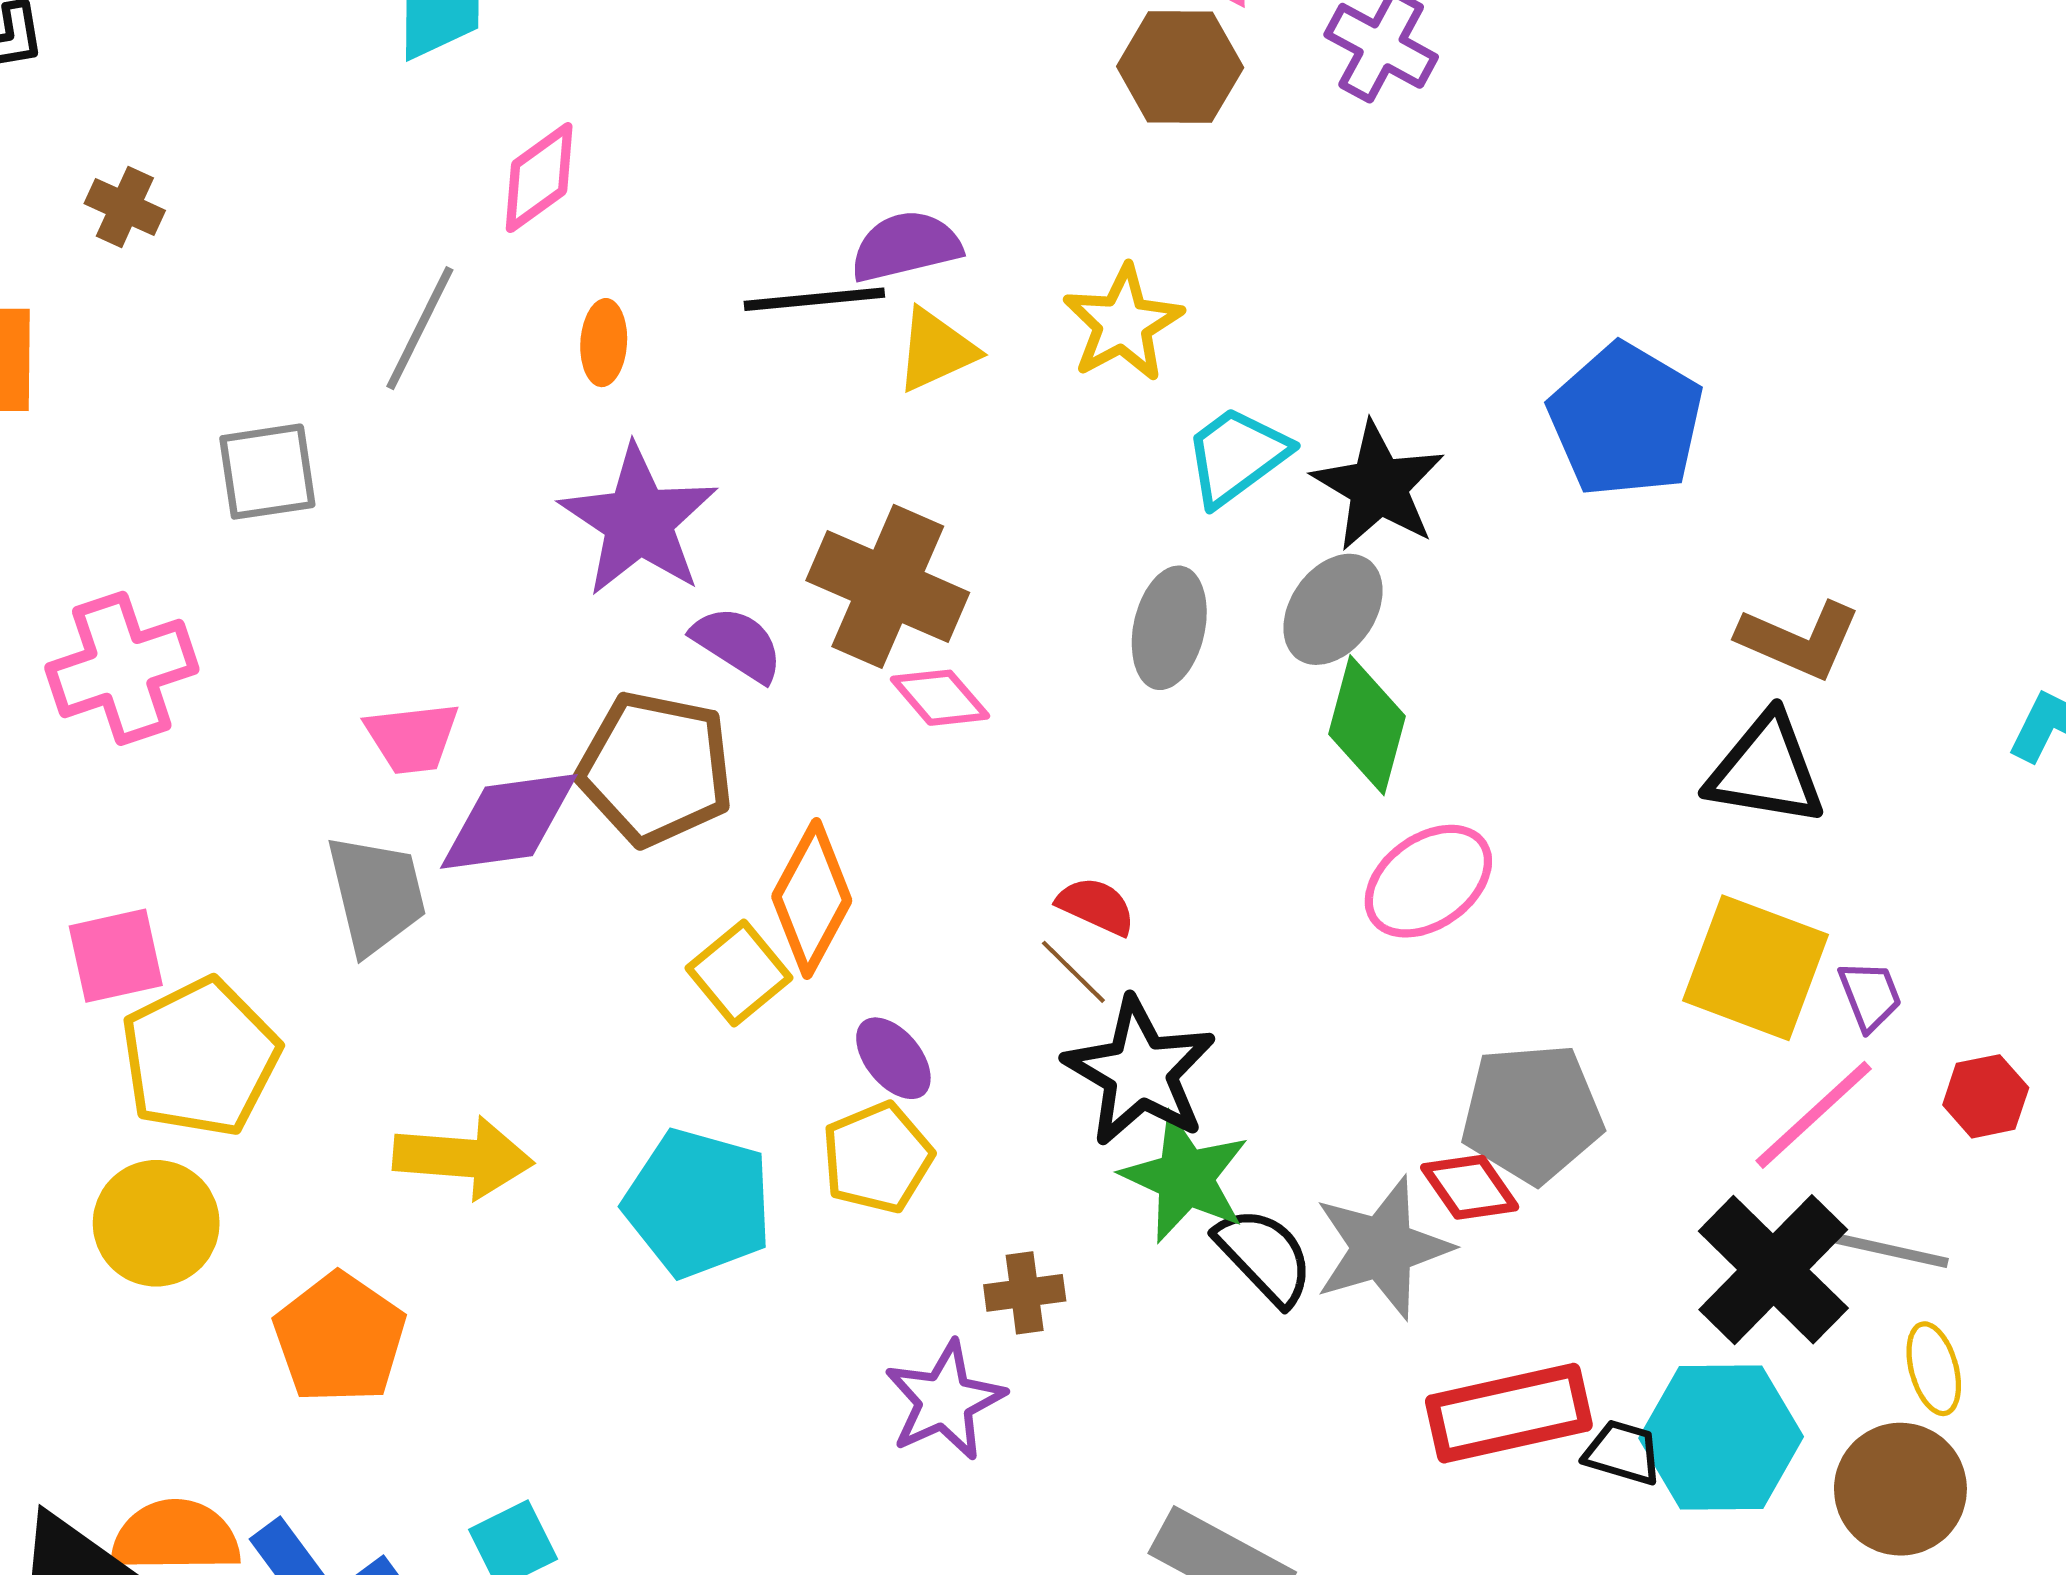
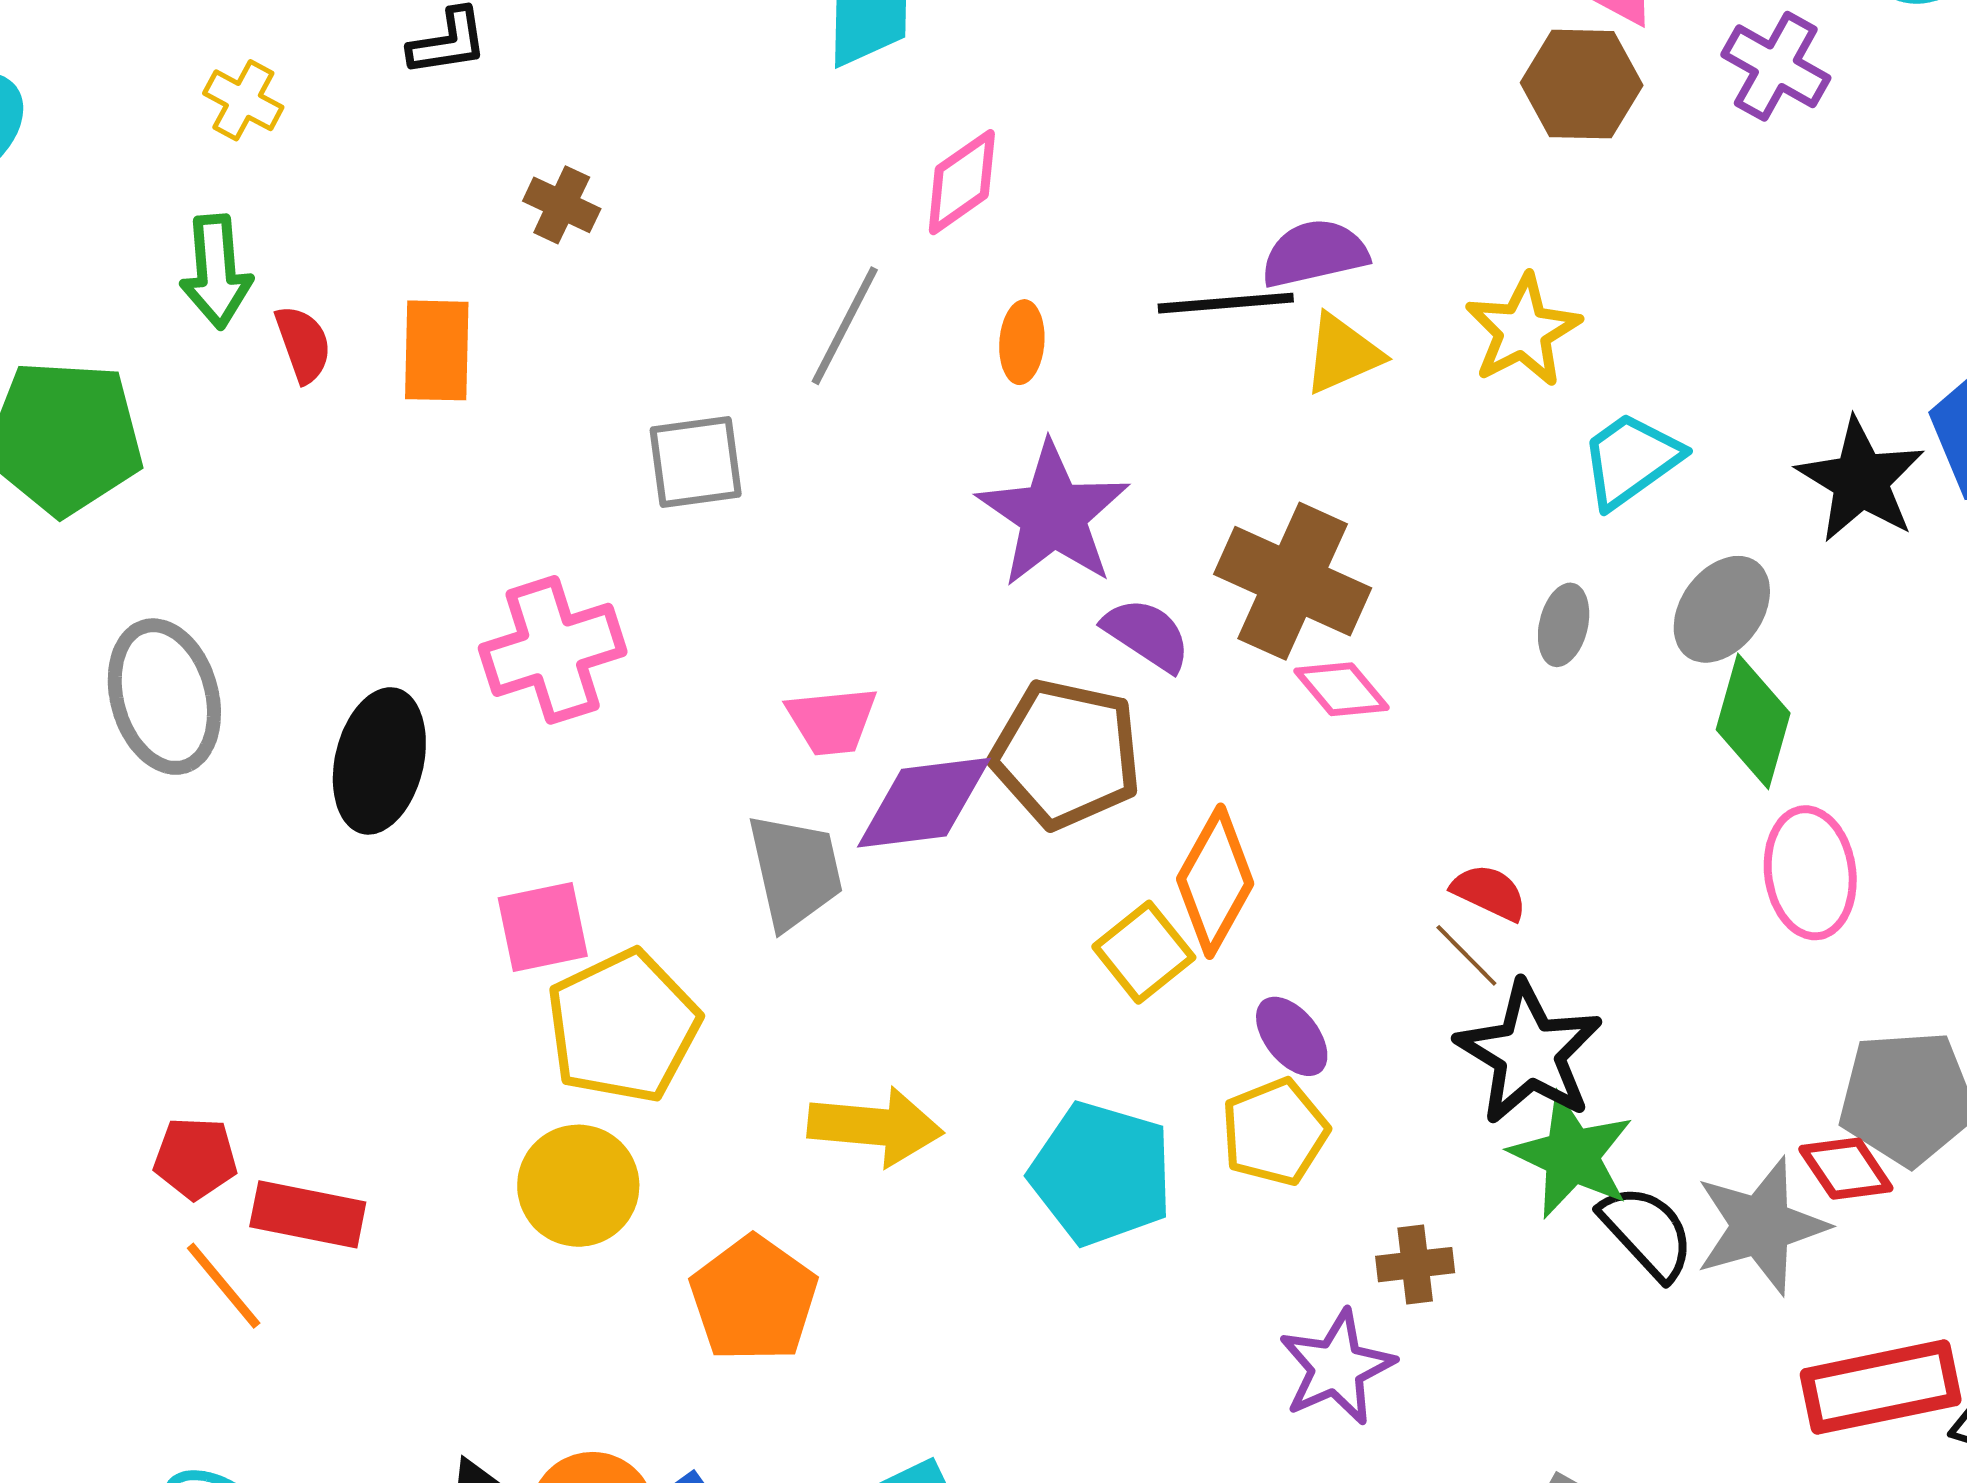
black star: (1378, 486) -> (1861, 480), moved
gray ellipse: (1169, 628) -> (1564, 625), size x0.7
pink ellipse: (1428, 881) -> (1810, 873), turned -63

